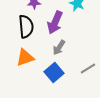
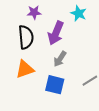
blue square: (54, 72) -> (55, 85), turned -36

